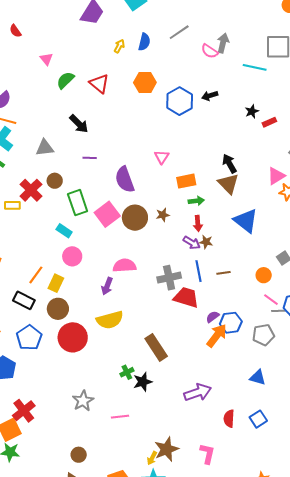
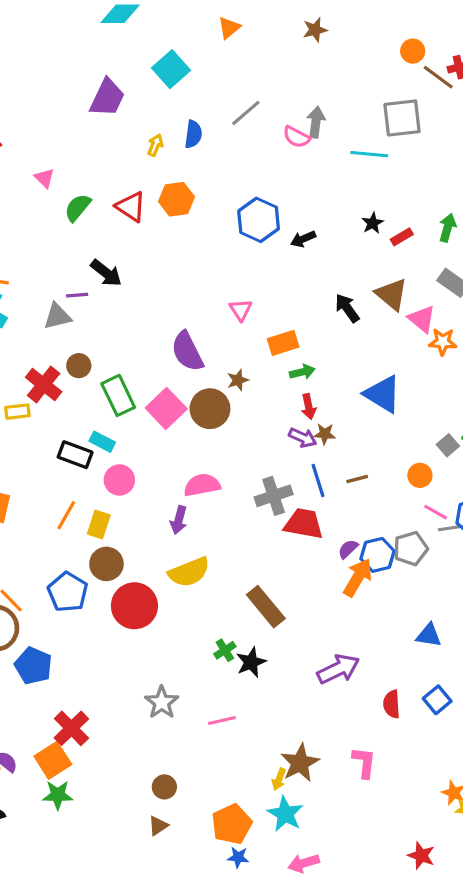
orange hexagon: (145, 83) -> (177, 199), moved
black arrow: (210, 96) -> (303, 239), moved
purple line: (90, 158) -> (77, 295), moved
pink triangle: (276, 176) -> (422, 319), turned -42
brown triangle: (228, 184) -> (392, 294), moved
brown star: (163, 215) -> (238, 380), moved
black rectangle: (24, 300) -> (75, 455), moved
gray pentagon: (263, 335) -> (411, 549), moved
blue pentagon: (29, 338) -> (68, 592), moved

